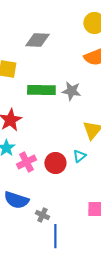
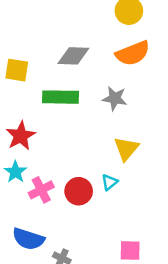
gray diamond: (37, 40) -> (73, 56), moved
gray star: (71, 91) -> (115, 98), moved

